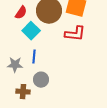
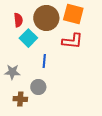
red semicircle: (21, 13) -> (18, 20), turned -40
blue line: (34, 57) -> (44, 61), moved

